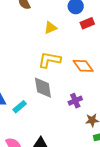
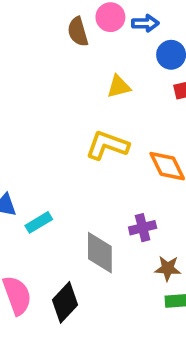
gray diamond: (43, 88) -> (100, 253), moved

